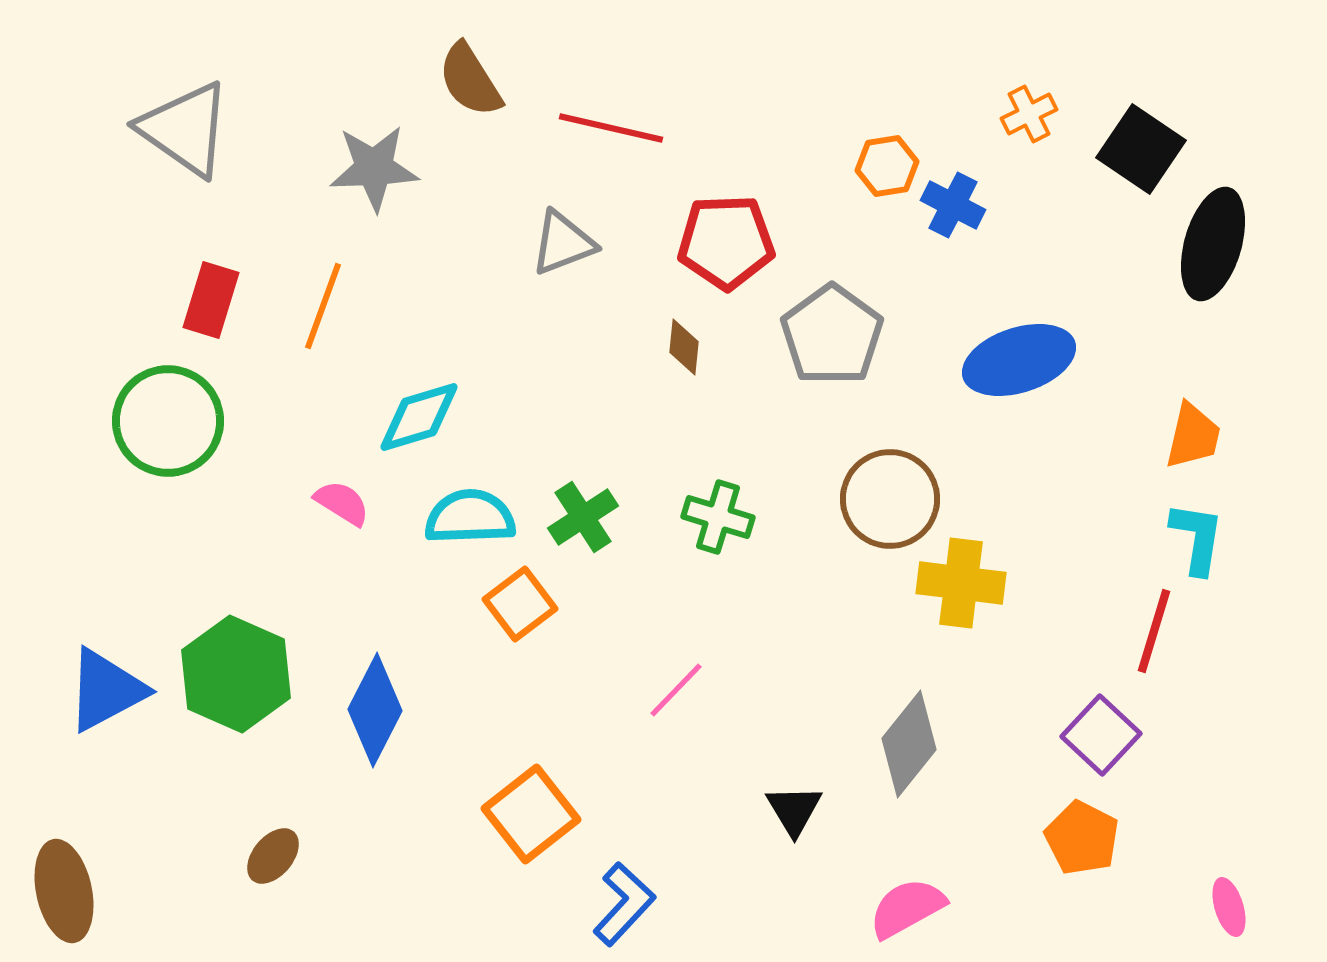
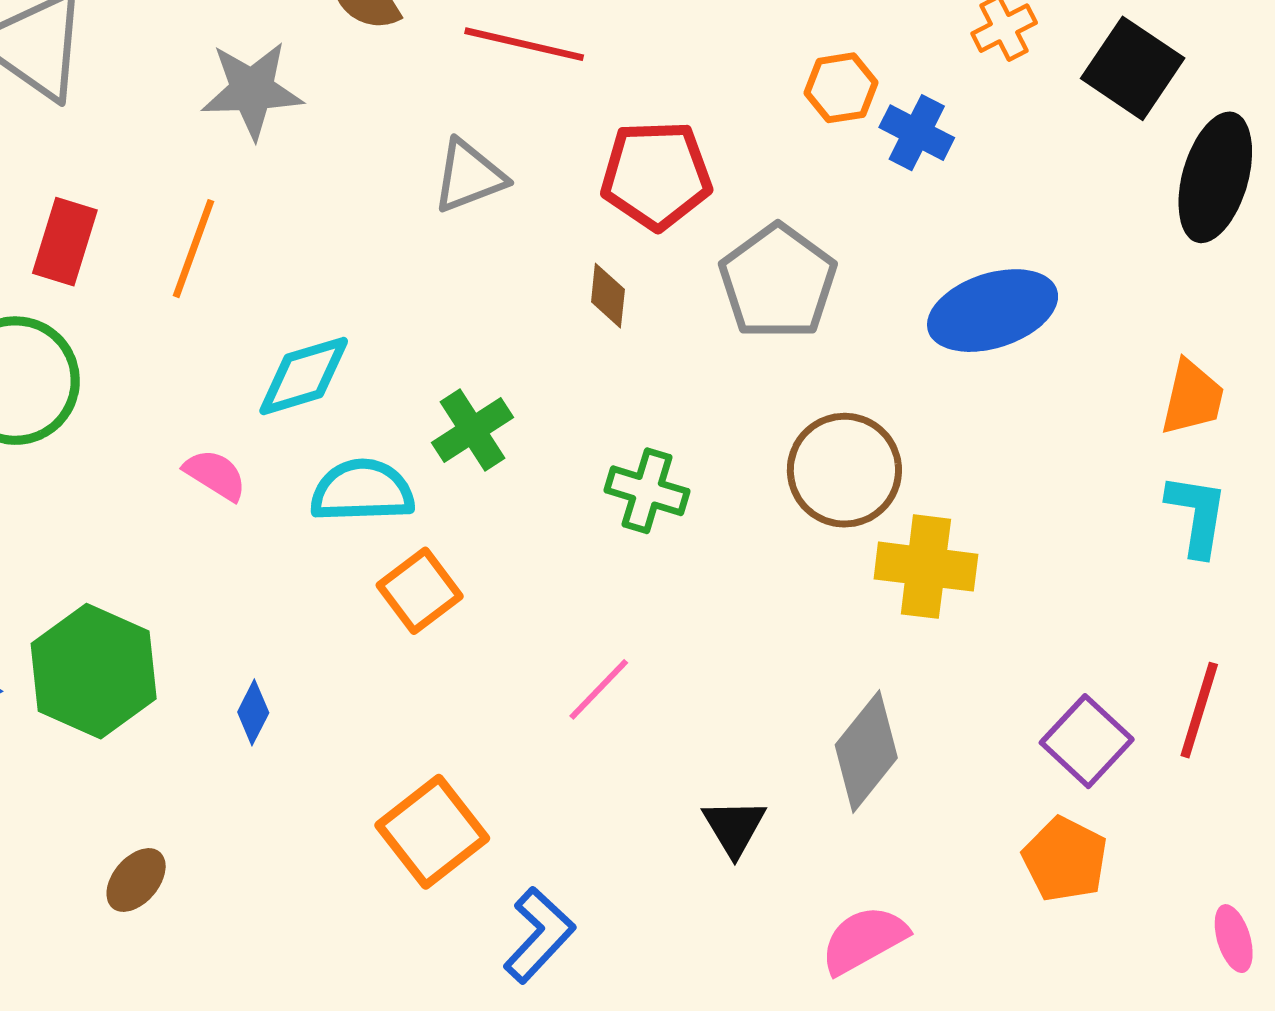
green cross: (583, 517) -> (472, 430), moved
red line: (1154, 631) -> (1199, 710), moved
blue diamond: (375, 710) -> (253, 712), size x0.5

